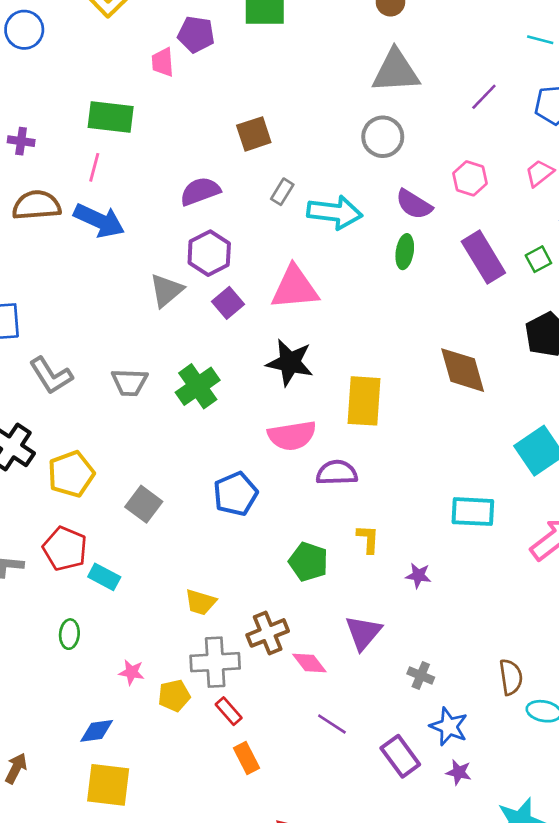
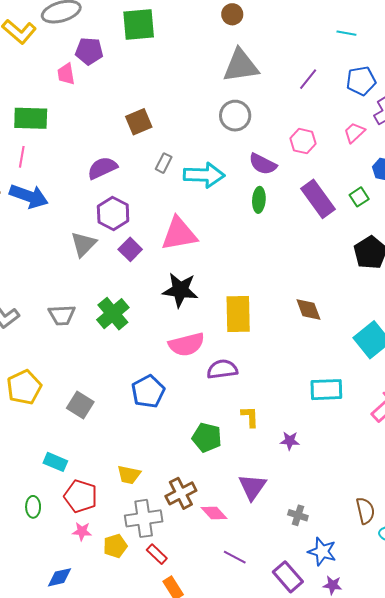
brown diamond: (463, 370) -> (308, 310), moved, size x0.7
red pentagon: (65, 549) -> (81, 496), moved

